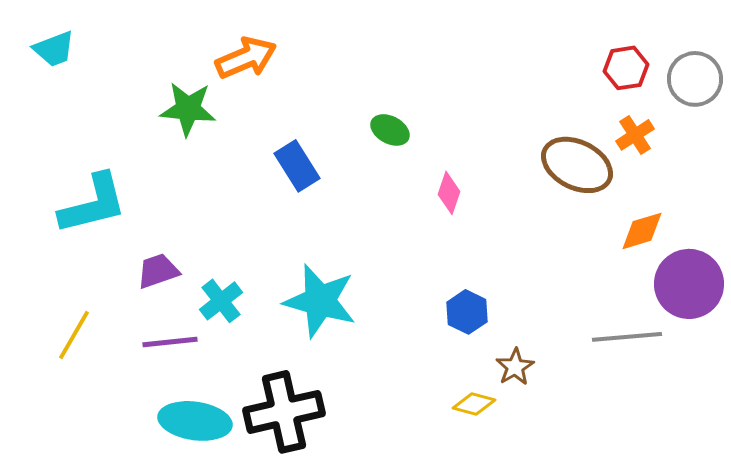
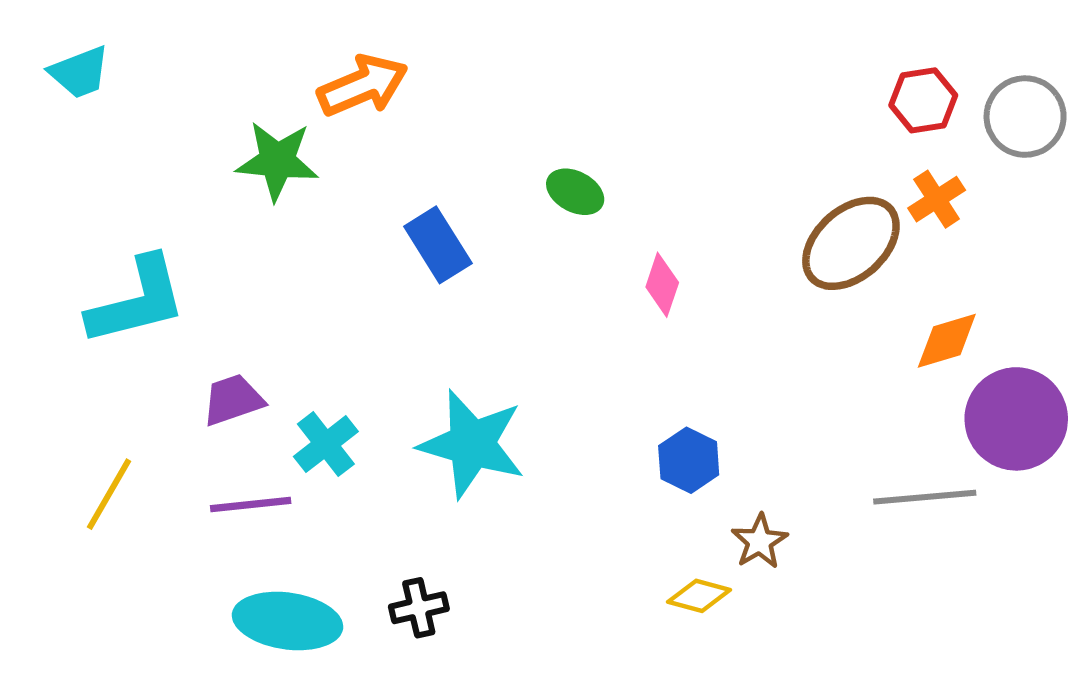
brown ellipse: (577, 165) -> (851, 243), turned -68
black cross: (284, 412) -> (419, 608), size x0.5

